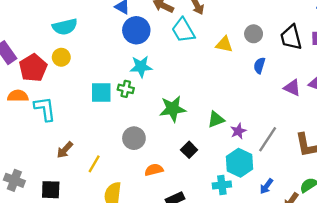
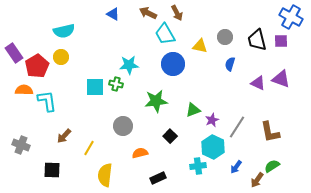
blue circle: (136, 30) -> (173, 64), moved
gray cross: (14, 180) -> (21, 145), moved

